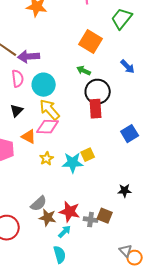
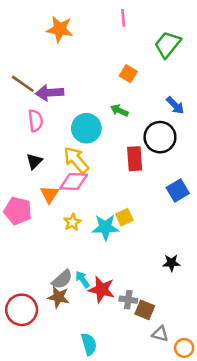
orange square: (91, 42) -> (128, 74), size x0.6
cyan circle: (44, 85) -> (86, 128), moved
black circle: (98, 92) -> (160, 137), moved
orange triangle: (29, 137) -> (50, 194), turned 35
brown square: (105, 216) -> (145, 310), moved
brown star: (48, 218) -> (58, 297), moved
cyan arrow: (65, 232) -> (83, 279), moved, turned -80
gray triangle: (126, 251) -> (160, 334), moved, turned -32

